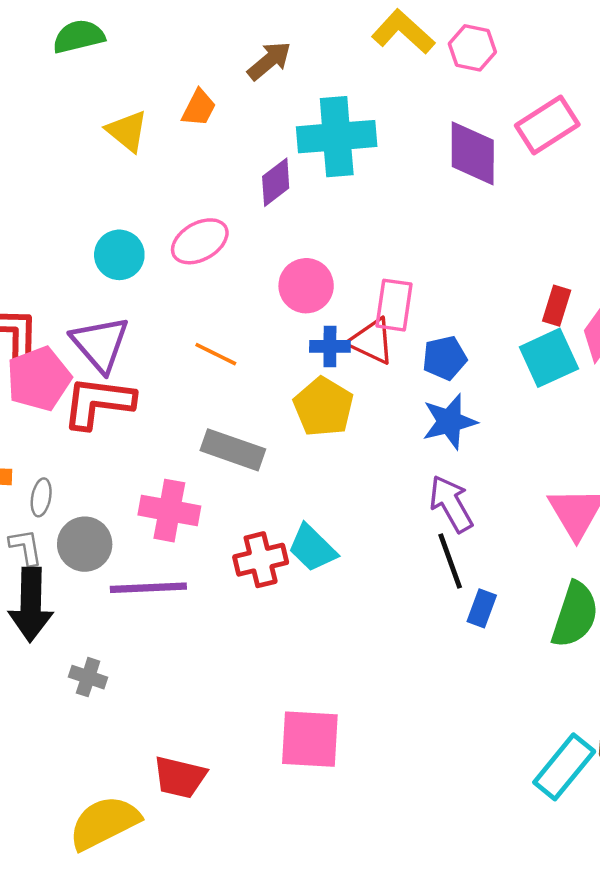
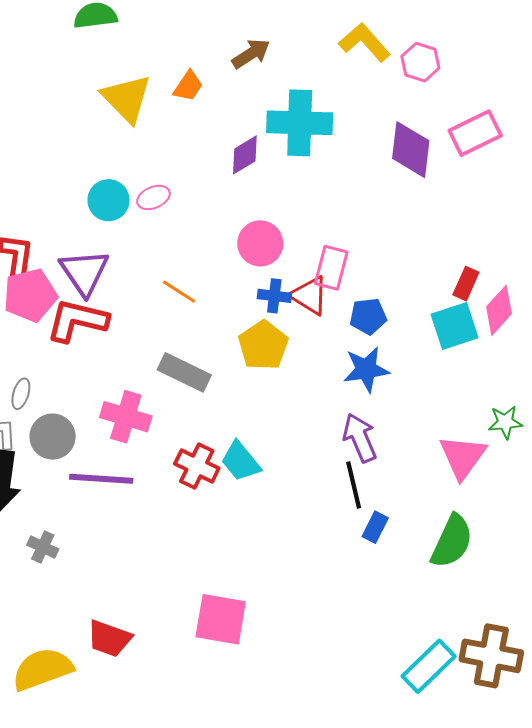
yellow triangle: (127, 131) -> (127, 98), size x1.4
pink ellipse: (200, 241) -> (153, 197), moved, size x0.7
red cross: (261, 560) -> (197, 466), turned 33

